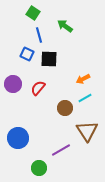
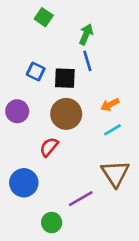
green arrow: (65, 26) -> (86, 34), turned 77
blue line: (39, 35) -> (87, 61), moved
red semicircle: (38, 88) -> (49, 147), moved
brown circle: (65, 108) -> (66, 114), moved, size x1.5

